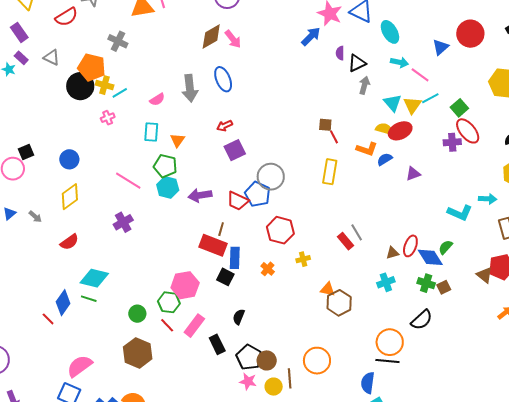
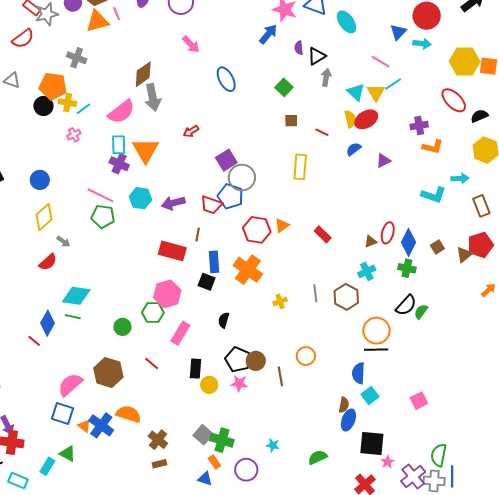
brown diamond: (211, 36) -> (143, 74), moved
cyan arrow: (399, 62) -> (422, 44), moved
blue ellipse: (223, 79) -> (226, 79), moved
black circle: (80, 86) -> (43, 106), size x0.7
pink semicircle: (157, 99) -> (121, 112), size x1.8
green square: (459, 108) -> (284, 87), moved
yellow semicircle: (384, 129) -> (350, 119), turned 66
red ellipse: (468, 131) -> (454, 100), moved
red line: (334, 137) -> (322, 132), moved, turned -32
orange triangle: (177, 140) -> (145, 150), size x1.8
orange L-shape: (367, 149) -> (433, 147), moved
purple square: (235, 150) -> (226, 160), moved
green pentagon: (165, 166) -> (103, 216), moved
gray arrow: (35, 217) -> (63, 241), moved
purple cross: (123, 222) -> (119, 164), moved, turned -30
gray line: (357, 232) -> (315, 293), moved, turned 30
red rectangle: (213, 245) -> (172, 251), moved
green semicircle: (446, 247) -> (421, 312), moved
blue diamond: (430, 257) -> (408, 242), turned 64
yellow cross: (303, 259) -> (280, 301), moved
orange cross: (268, 269) -> (248, 270), size x2.0
brown triangle: (484, 275) -> (464, 255), turned 48
brown square: (444, 287) -> (437, 247), moved
orange triangle: (328, 289) -> (282, 225), moved, turned -42
brown hexagon: (339, 303) -> (346, 297), moved
red line: (167, 325) -> (152, 364), moved
black rectangle: (217, 344) -> (196, 369), moved, turned 36
brown hexagon: (138, 353) -> (108, 373), moved
orange circle: (317, 361) -> (306, 356), size x0.7
yellow circle: (274, 387) -> (209, 385), moved

